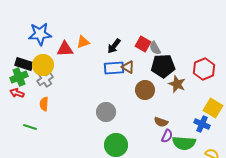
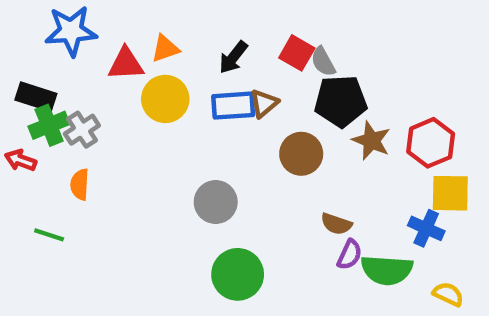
yellow circle: (43, 65) -> (165, 99), moved
brown triangle: (128, 67) -> (264, 103), turned 48
red hexagon: (204, 69) -> (431, 143), moved
green cross: (19, 77) -> (49, 125), moved
yellow square: (213, 108) -> (450, 193), turned -30

